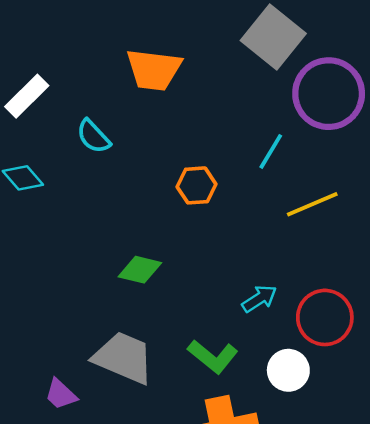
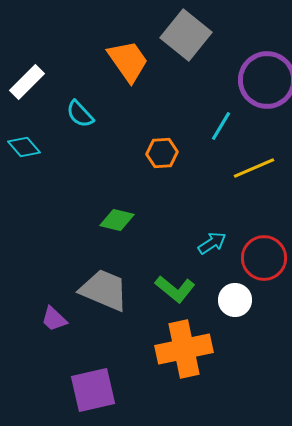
gray square: (273, 37) -> (186, 35), moved
orange trapezoid: (154, 70) -> (128, 61), turned -132

